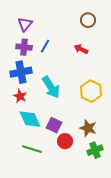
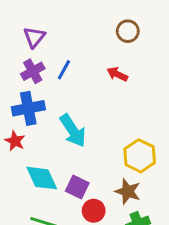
purple cross: (24, 47) -> (33, 71), turned -35
yellow hexagon: (91, 91) -> (140, 156), moved
red star: (20, 96) -> (15, 141), moved

